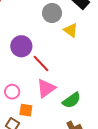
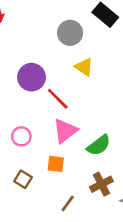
yellow triangle: (71, 30) -> (84, 67), moved
orange square: (26, 110) -> (56, 164), moved

